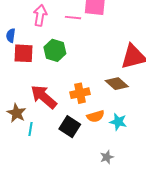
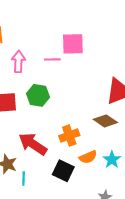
cyan star: (118, 122) -> (112, 160), turned 30

